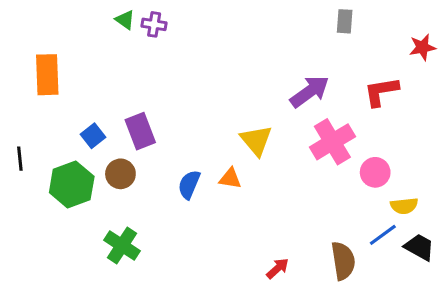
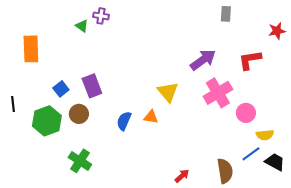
green triangle: (125, 20) -> (82, 26), moved

